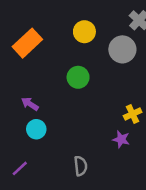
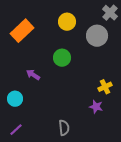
purple arrow: (30, 104) -> (33, 75), moved
cyan circle: (36, 129) -> (15, 99), moved

